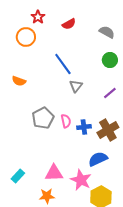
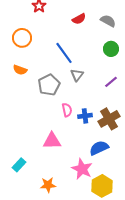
red semicircle: (69, 24) -> (79, 19), moved
orange circle: (26, 37) -> (22, 38), moved
gray pentagon: (43, 118) -> (49, 85), moved
pink triangle: (54, 173) -> (52, 141), moved

